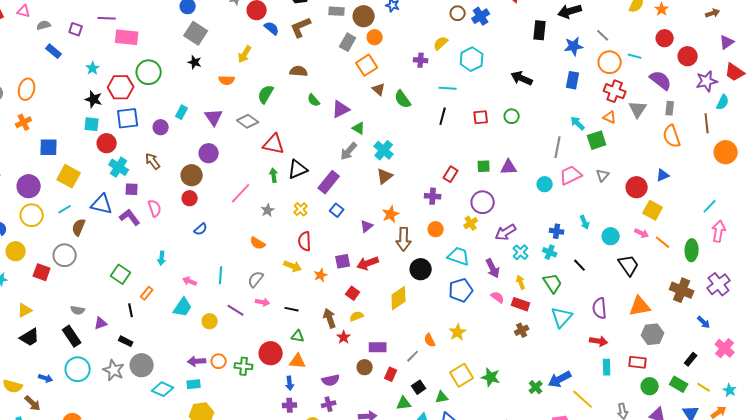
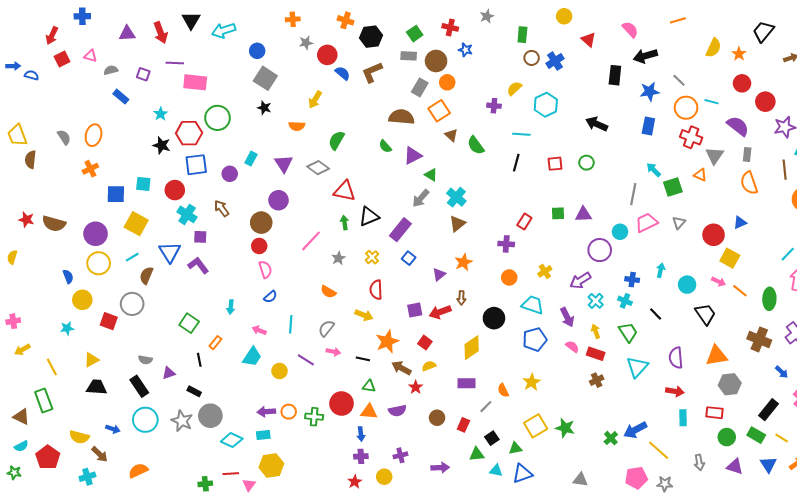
brown semicircle: (299, 71) -> (401, 117), moved, size x1.4
orange triangle: (610, 117) -> (700, 175), moved
cyan square: (92, 124) -> (143, 184), moved
purple circle: (483, 202) -> (600, 250), moved
blue triangle: (102, 204) -> (170, 252), turned 45
pink semicircle: (155, 208) -> (265, 269), moved
cyan arrow: (585, 222) -> (661, 270), turned -144
blue semicircle: (201, 229) -> (270, 297), moved
brown arrow: (404, 239) -> (461, 298), moved, size x0.6
orange star: (321, 275) -> (387, 342), moved, size x1.6
brown arrow: (330, 318) -> (401, 368), turned -42
black trapezoid: (30, 337) -> (97, 387), turned -145
purple rectangle: (378, 347) -> (467, 383), moved
black rectangle: (691, 359) -> (768, 410), size x1.5
purple semicircle: (331, 380) -> (397, 411), moved

